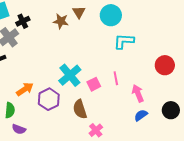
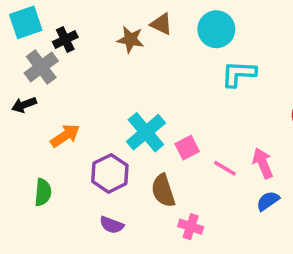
brown triangle: (79, 12) -> (161, 24), turned -32
pink line: (116, 78) -> (225, 168), moved, turned -48
orange arrow: (25, 89) -> (65, 136), moved
purple semicircle: (19, 129) -> (112, 225), moved
pink cross: (96, 130) -> (191, 227), turned -32

